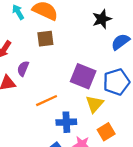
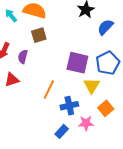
purple semicircle: (23, 69) -> (23, 57), moved
orange line: (47, 101) -> (49, 89), turned -30

